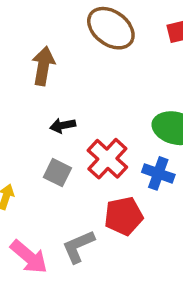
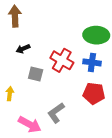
black arrow: (63, 125) -> (23, 49), moved
red pentagon: (124, 216) -> (94, 93), moved, turned 30

